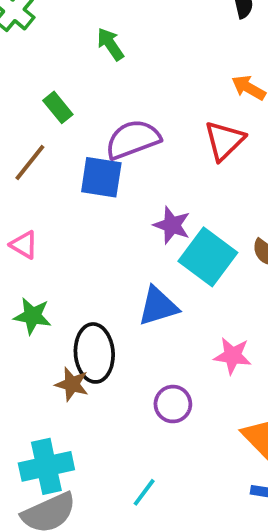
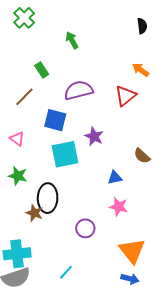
blue square: (101, 177) -> (55, 120), moved
cyan square: (208, 257) -> (65, 154), moved, turned 36
blue triangle: (158, 306) -> (115, 178), moved, size x0.7

